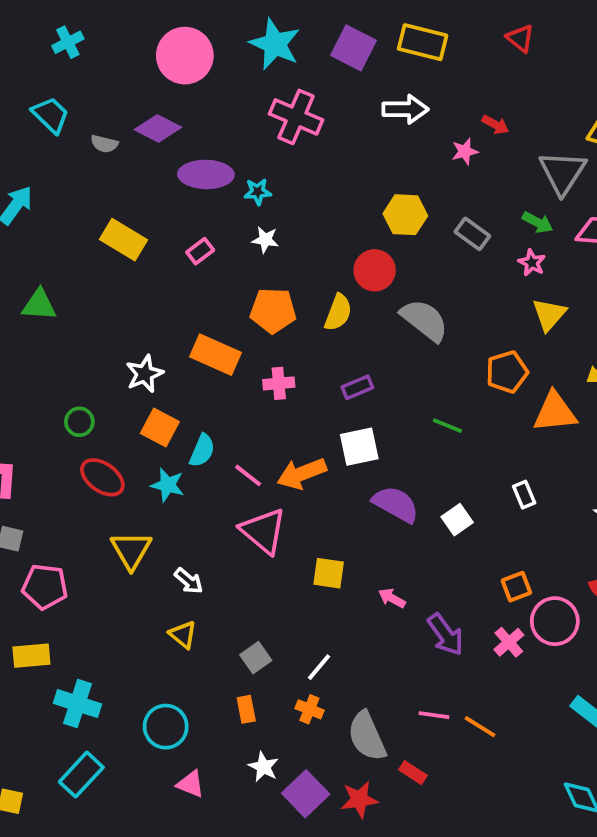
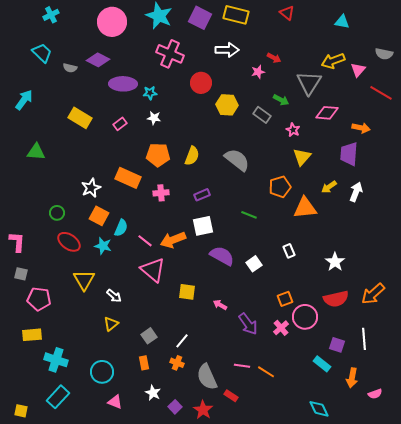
green arrow: (538, 222) -> (281, 100), moved
red circle: (375, 270) -> (201, 83), moved
yellow triangle: (183, 635) -> (111, 324), turned 42
purple square: (306, 794) -> (175, 407), size x0.6
red star: (359, 799) -> (203, 410), turned -30

